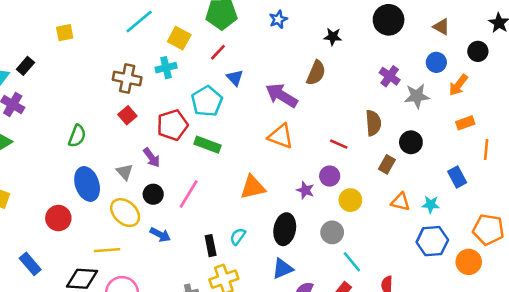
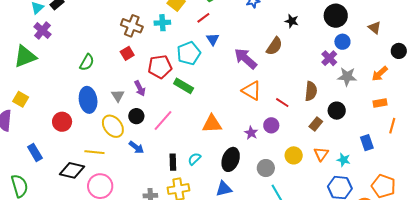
blue circle: (436, 62) -> (342, 42), moved
orange triangle: (281, 136) -> (252, 91), moved
yellow circle: (350, 200) -> (294, 155), moved
orange triangle: (400, 202) -> (321, 154), turned 42

